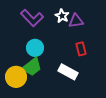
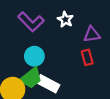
purple triangle: (76, 21) -> (92, 34), moved
white rectangle: (68, 72) -> (48, 84), moved

